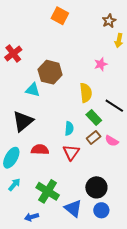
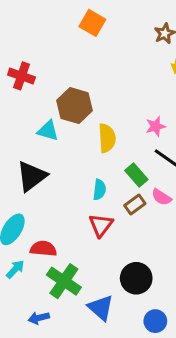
red cross: (13, 54) -> (21, 76), turned -36
pink star: (101, 64) -> (156, 126), moved
yellow semicircle: (86, 93) -> (107, 138), moved
pink semicircle: (112, 141) -> (161, 197), moved
red semicircle: (40, 150) -> (43, 249), moved
blue circle: (101, 210) -> (155, 321), moved

